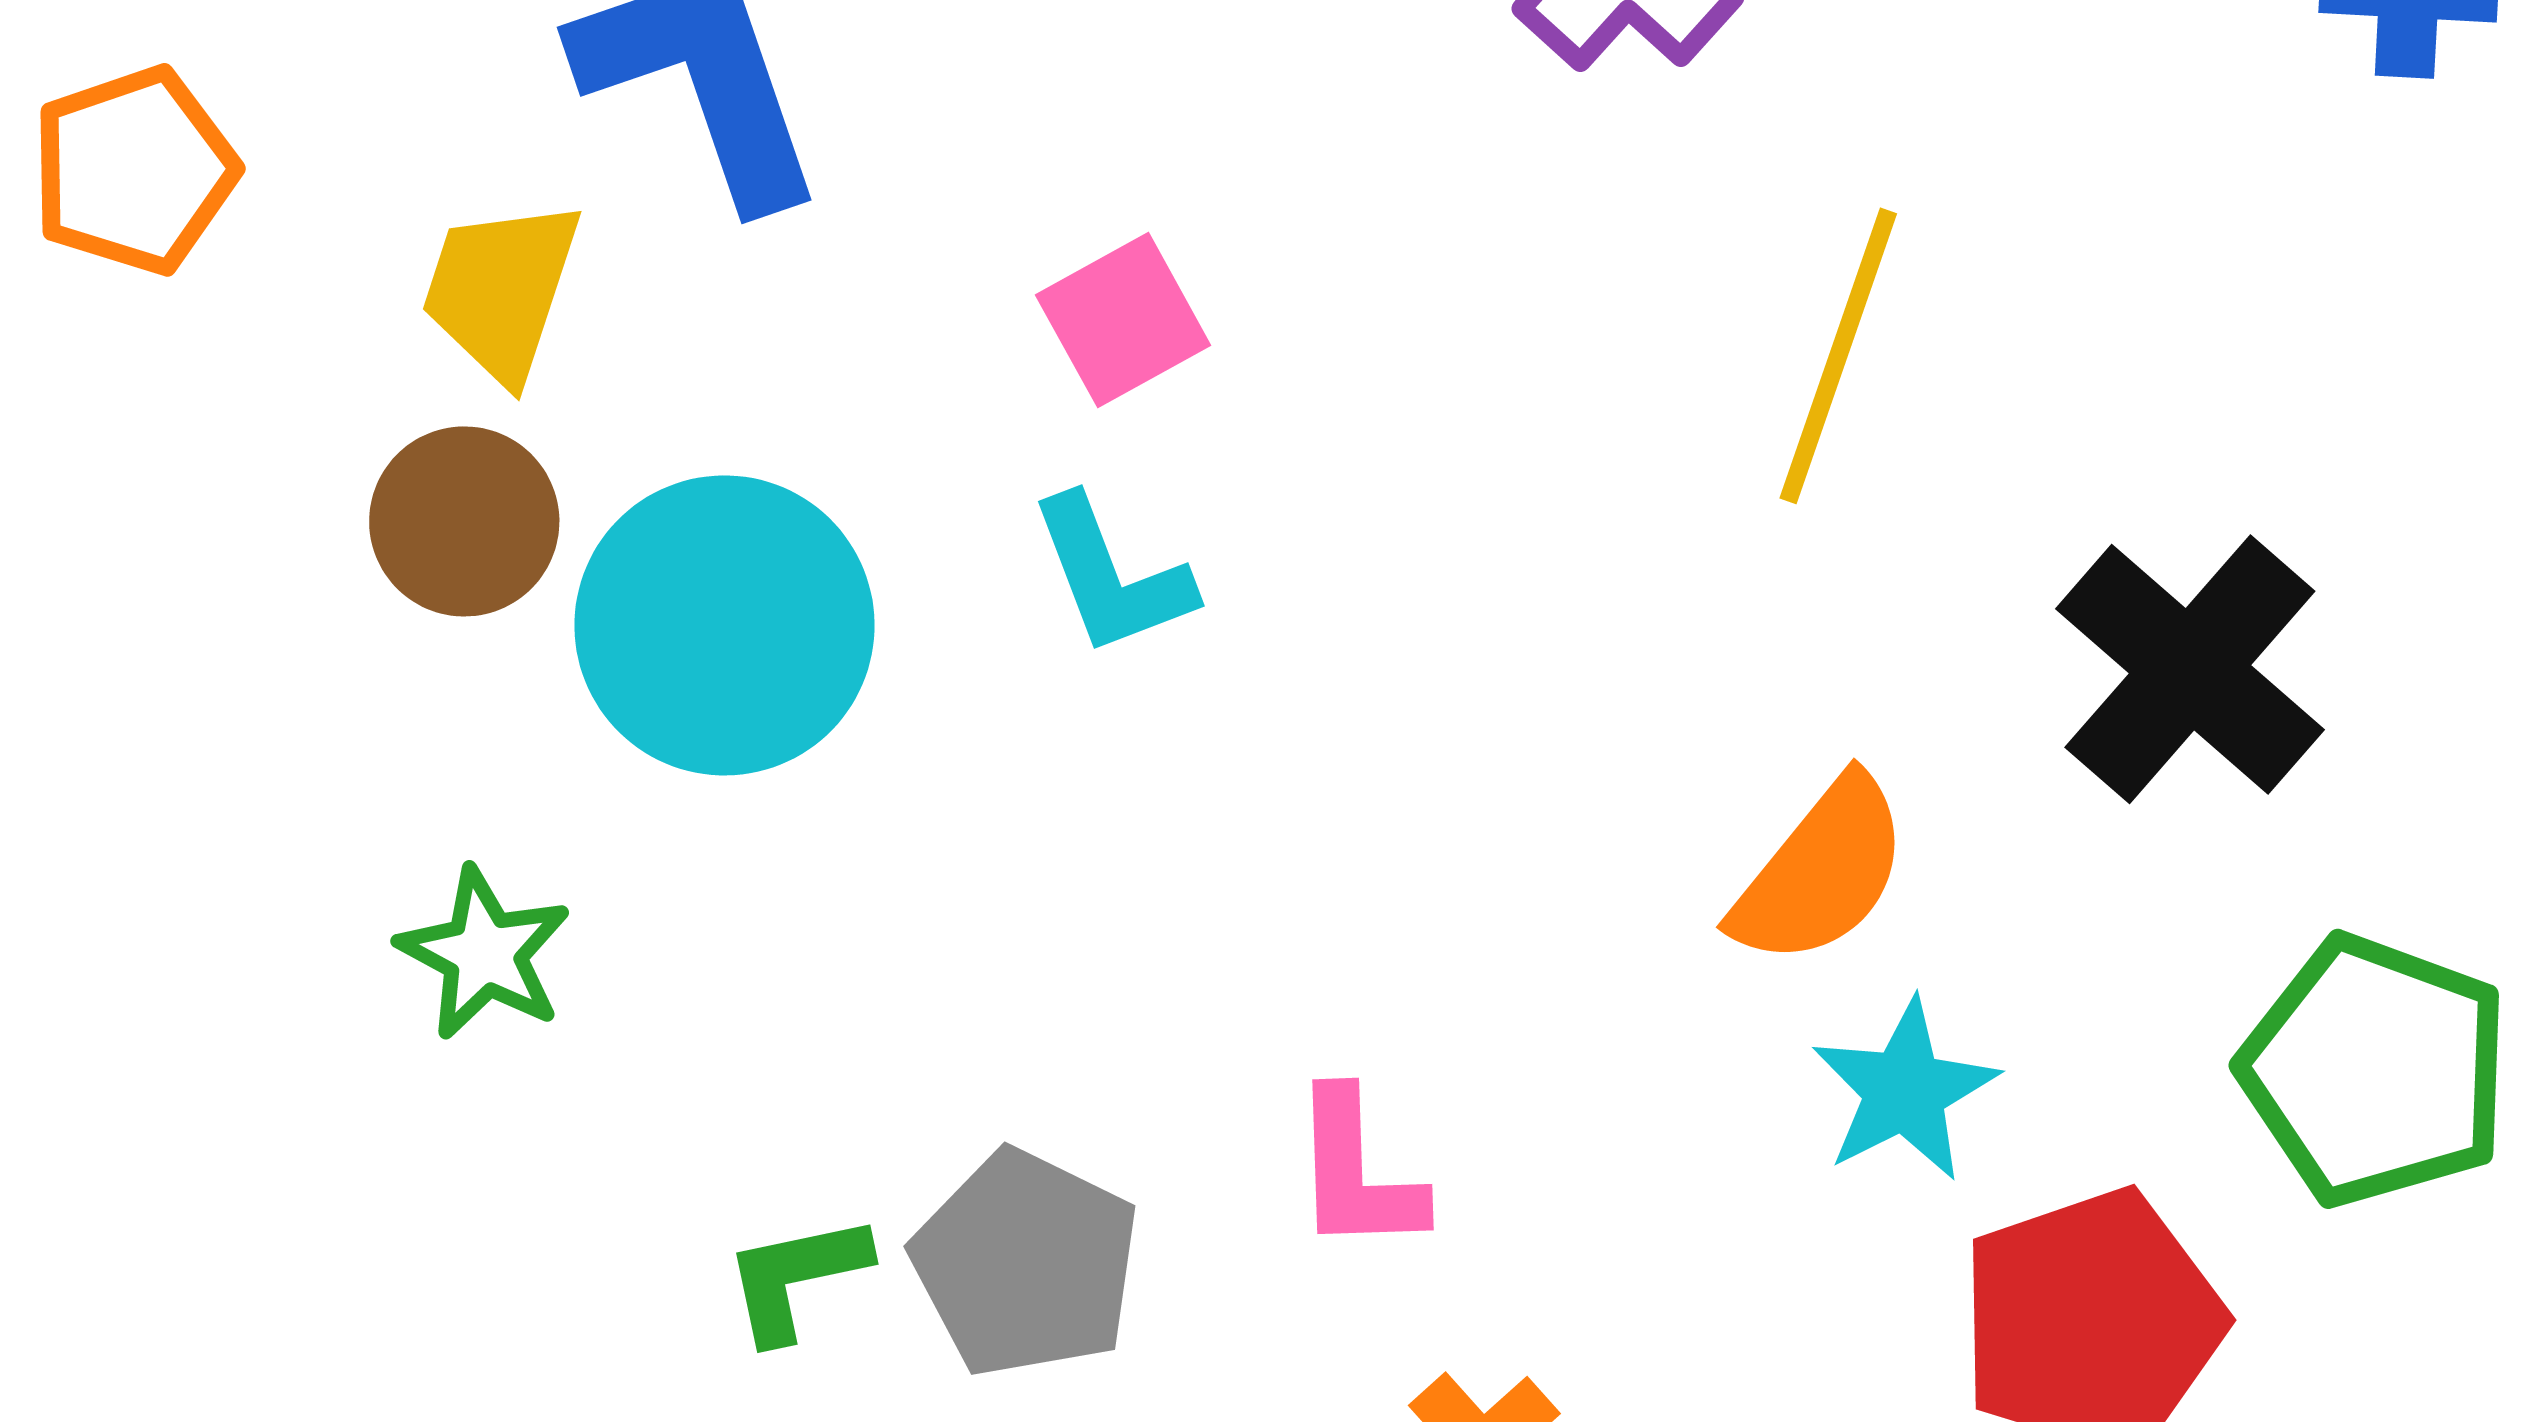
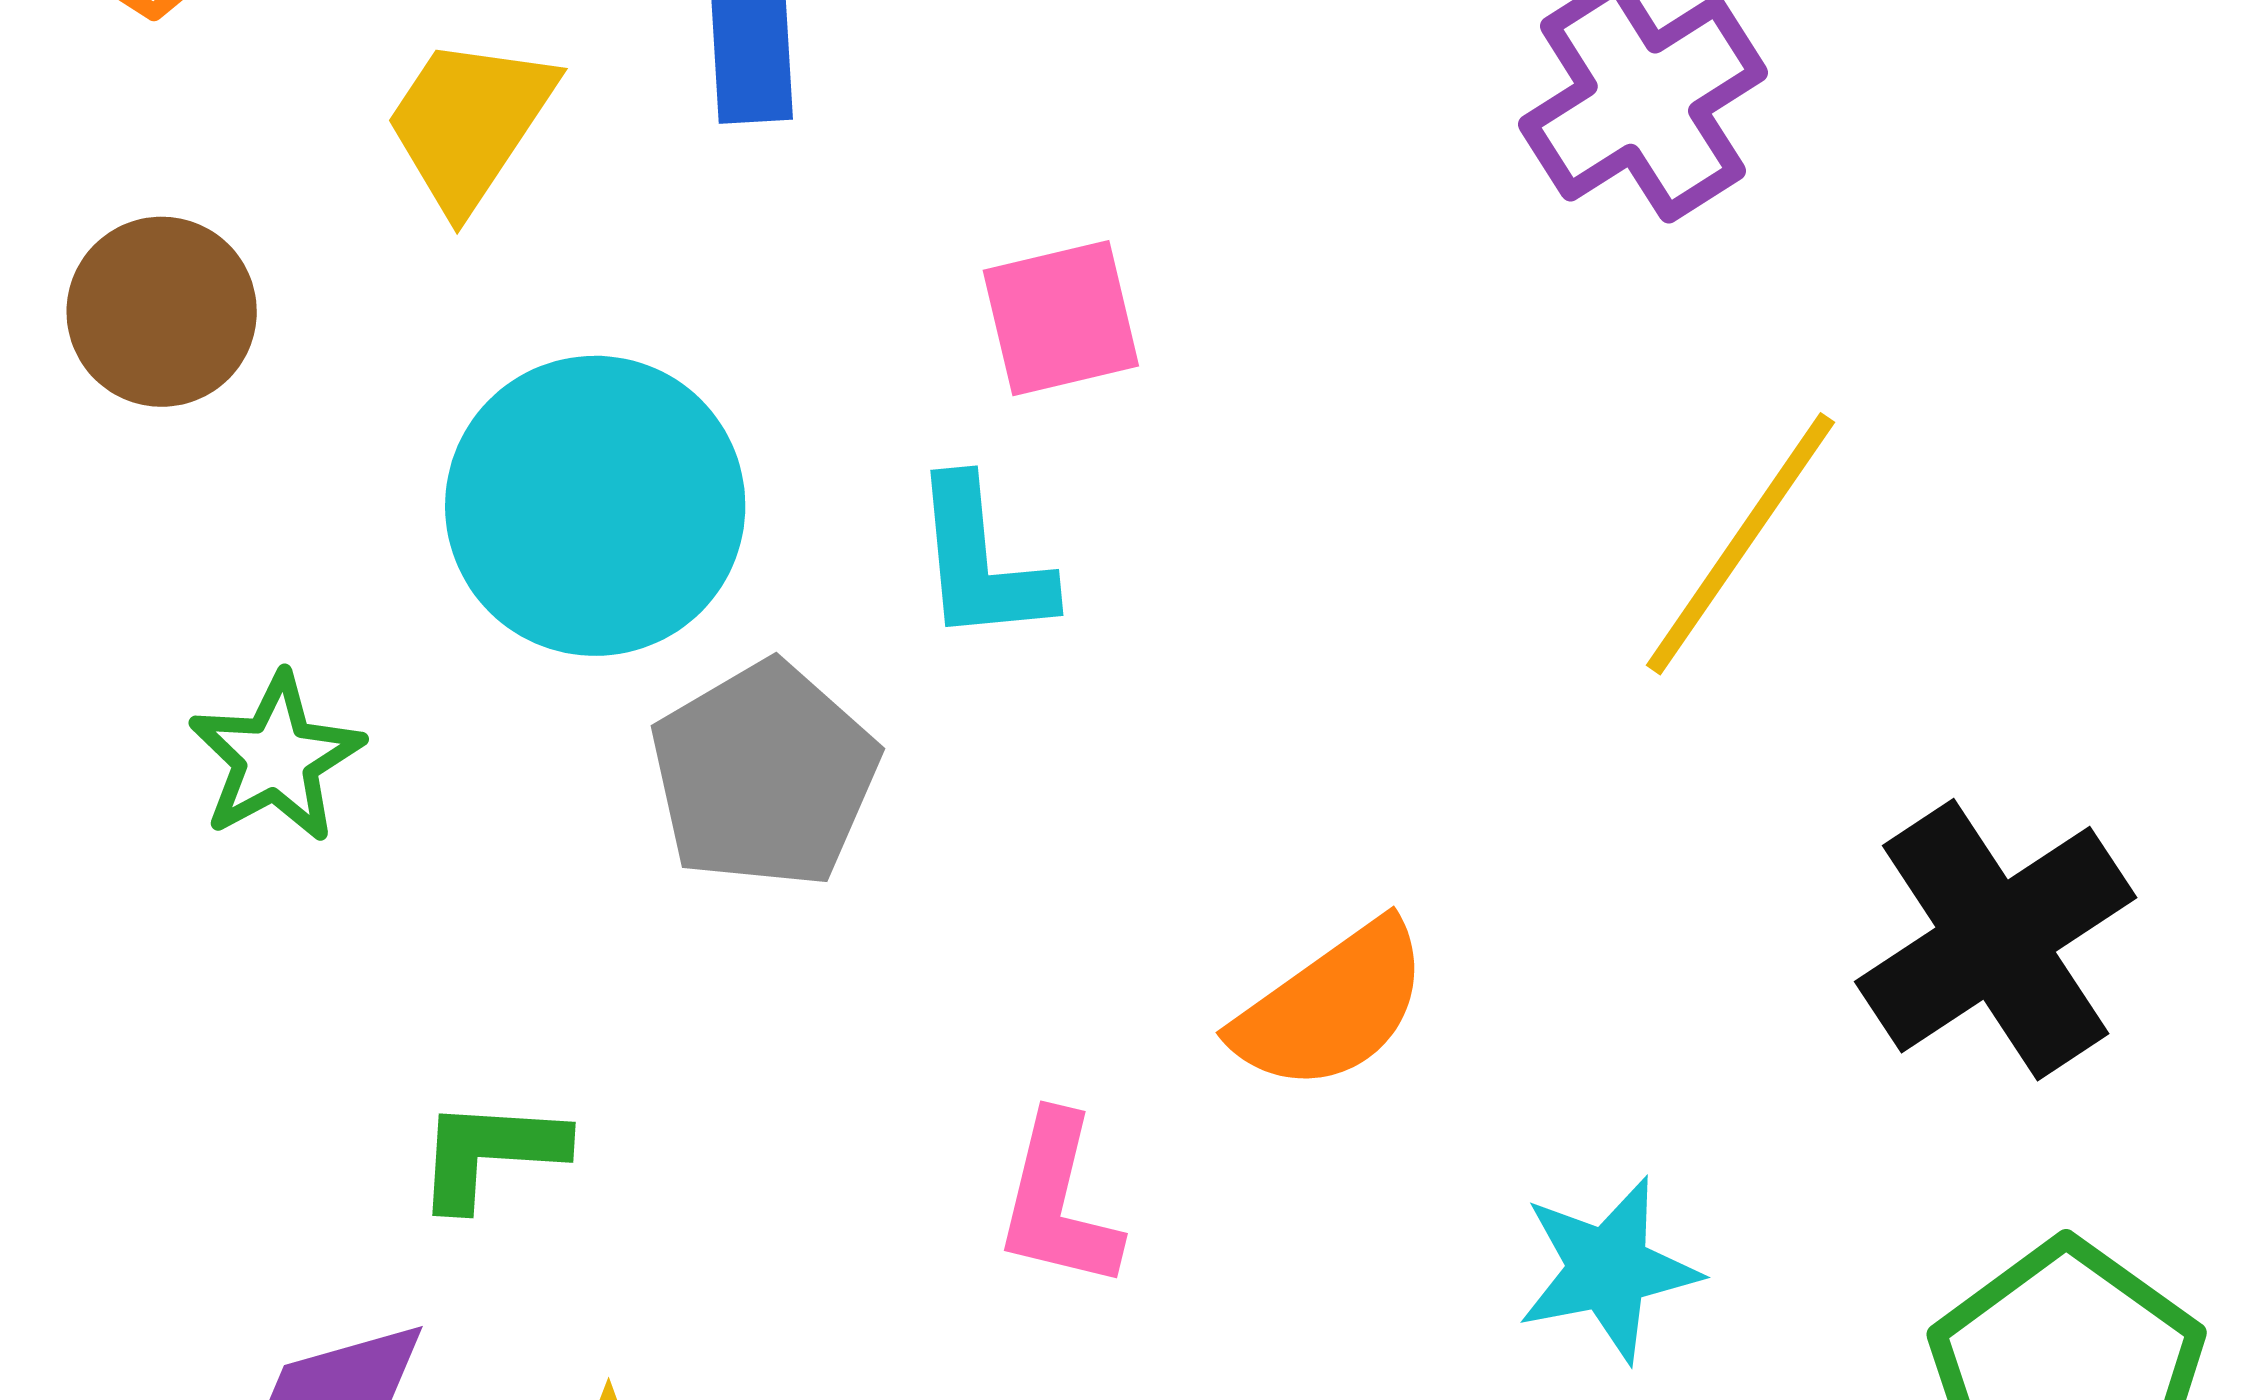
brown circle: (464, 521) -> (162, 312), moved
orange semicircle: (1821, 872) -> (1332, 1007), moved
gray pentagon: (1026, 1264) -> (764, 775), moved

